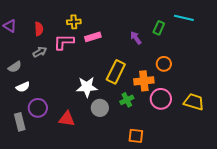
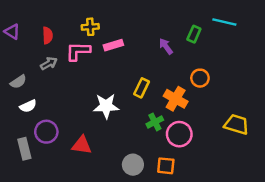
yellow rectangle: (116, 72) -> (141, 88), size x0.7
orange cross: (144, 81) -> (176, 99), turned 36
pink circle: (161, 99) -> (179, 134), moved
gray circle: (100, 108) -> (133, 165), moved

